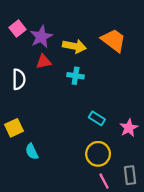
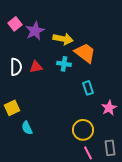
orange trapezoid: (113, 40) -> (85, 53), moved
red triangle: (44, 62) -> (36, 67), moved
cyan rectangle: (97, 118) -> (88, 88), moved, turned 40

